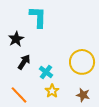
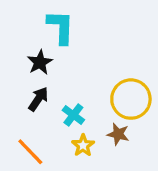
black star: (16, 39) -> (40, 62), moved
brown star: (83, 95) -> (118, 134), moved

